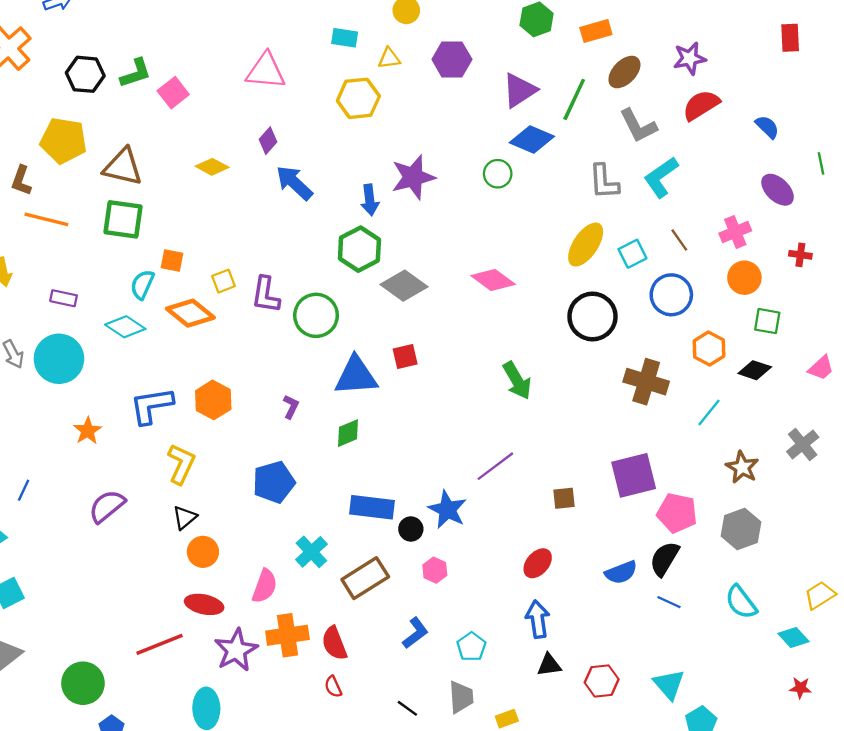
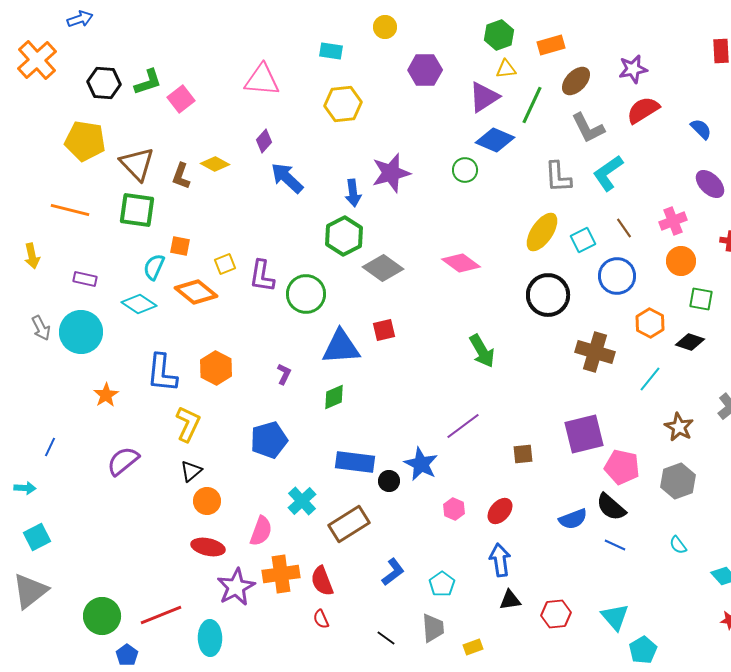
yellow triangle: (389, 58) -> (506, 69), moved
brown triangle: (123, 167) -> (137, 164), turned 33
brown L-shape: (21, 181) -> (181, 176), moved
blue L-shape: (152, 406) -> (162, 373), turned -75
black semicircle: (664, 559) -> (611, 507), turned -80
pink hexagon: (435, 570) -> (454, 509), moved
cyan semicircle: (741, 602) -> (678, 545), size x0.6
red line: (160, 644) -> (161, 615), moved

